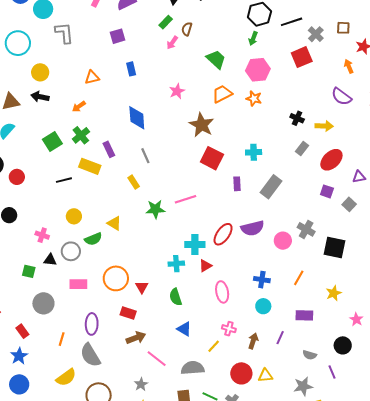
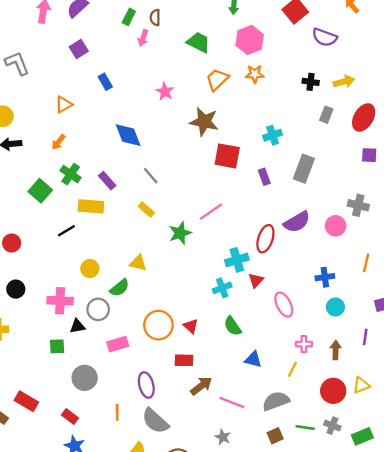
purple semicircle: (341, 97) -> (325, 37), moved
pink cross: (42, 235) -> (60, 301), size x1.5

